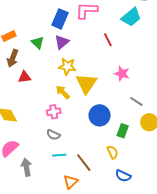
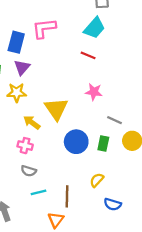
red line: (108, 40) -> (88, 55), moved, turned -32
yellow star: (67, 66) -> (17, 93), moved
pink cross: (54, 112) -> (25, 146), turned 32
green rectangle: (123, 131) -> (103, 144), moved
yellow semicircle: (112, 152) -> (97, 180), turned -104
brown line: (84, 163) -> (67, 196), turned 48

